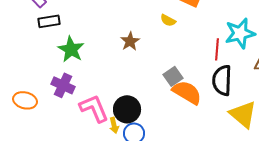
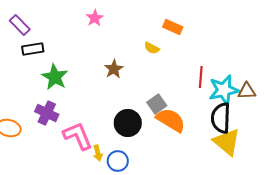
cyan star: (240, 33) -> (224, 90), moved
black semicircle: (222, 80) -> (221, 118), moved
black circle: (127, 109) -> (128, 123), moved

